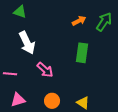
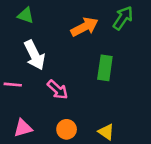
orange arrow: (79, 21) -> (84, 27), moved, size x1.5
green arrow: (104, 22) -> (123, 18), moved
pink line: (10, 74) -> (13, 85), moved

